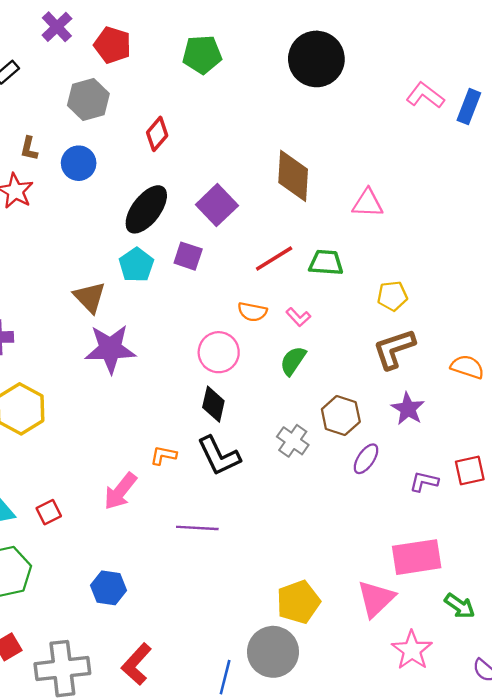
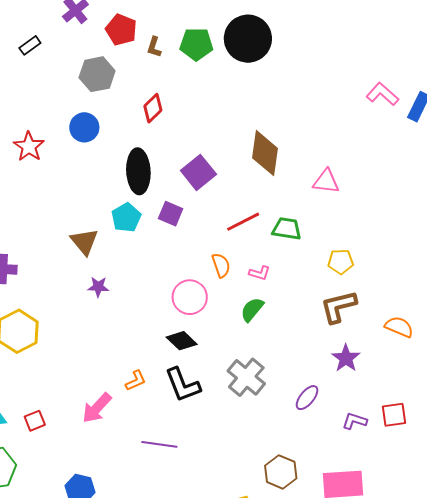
black circle: (316, 59) -> (248, 39), moved
brown L-shape: (29, 148) -> (154, 47), moved
black ellipse: (146, 209) -> (138, 171), turned -45
orange semicircle: (252, 312) -> (221, 265), turned -125
pink L-shape: (298, 317) -> (260, 273), turned -35
purple star: (110, 349) -> (98, 287), size x0.5
black diamond: (213, 404) -> (182, 341), turned -64
brown hexagon: (341, 415) -> (281, 472), moved
gray cross: (293, 441) -> (246, 377), size x1.4
orange L-shape: (163, 455) -> (136, 381), turned 140

